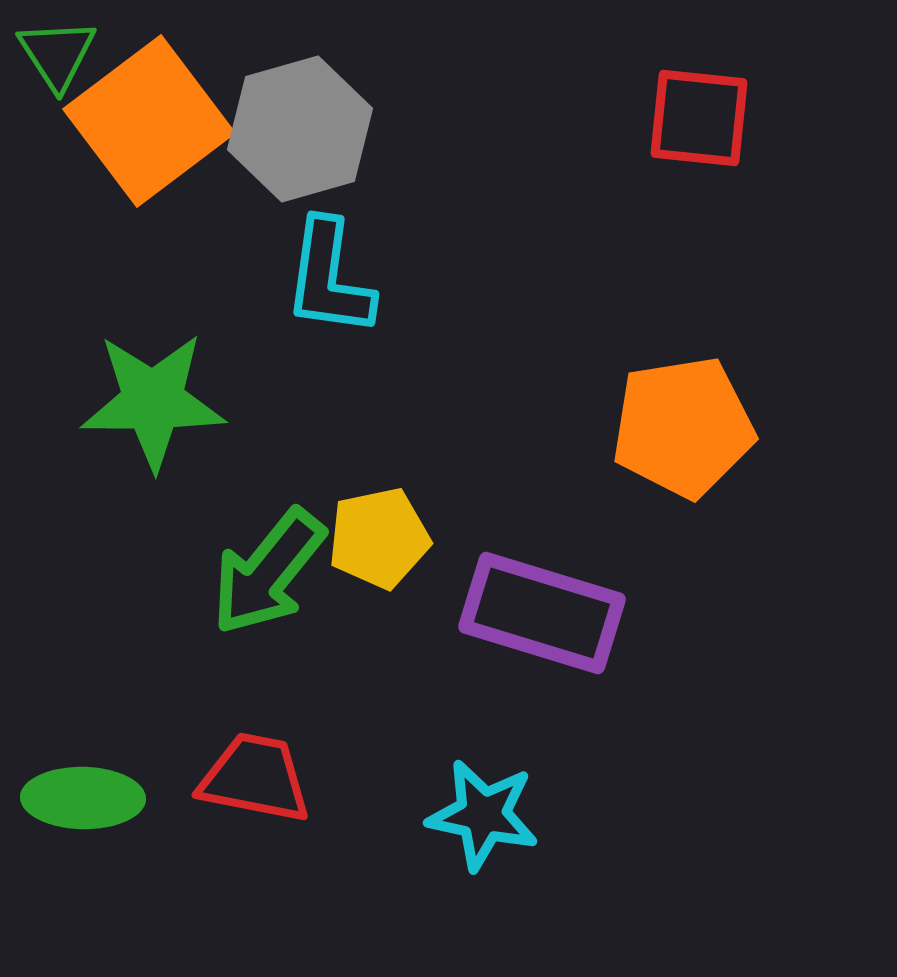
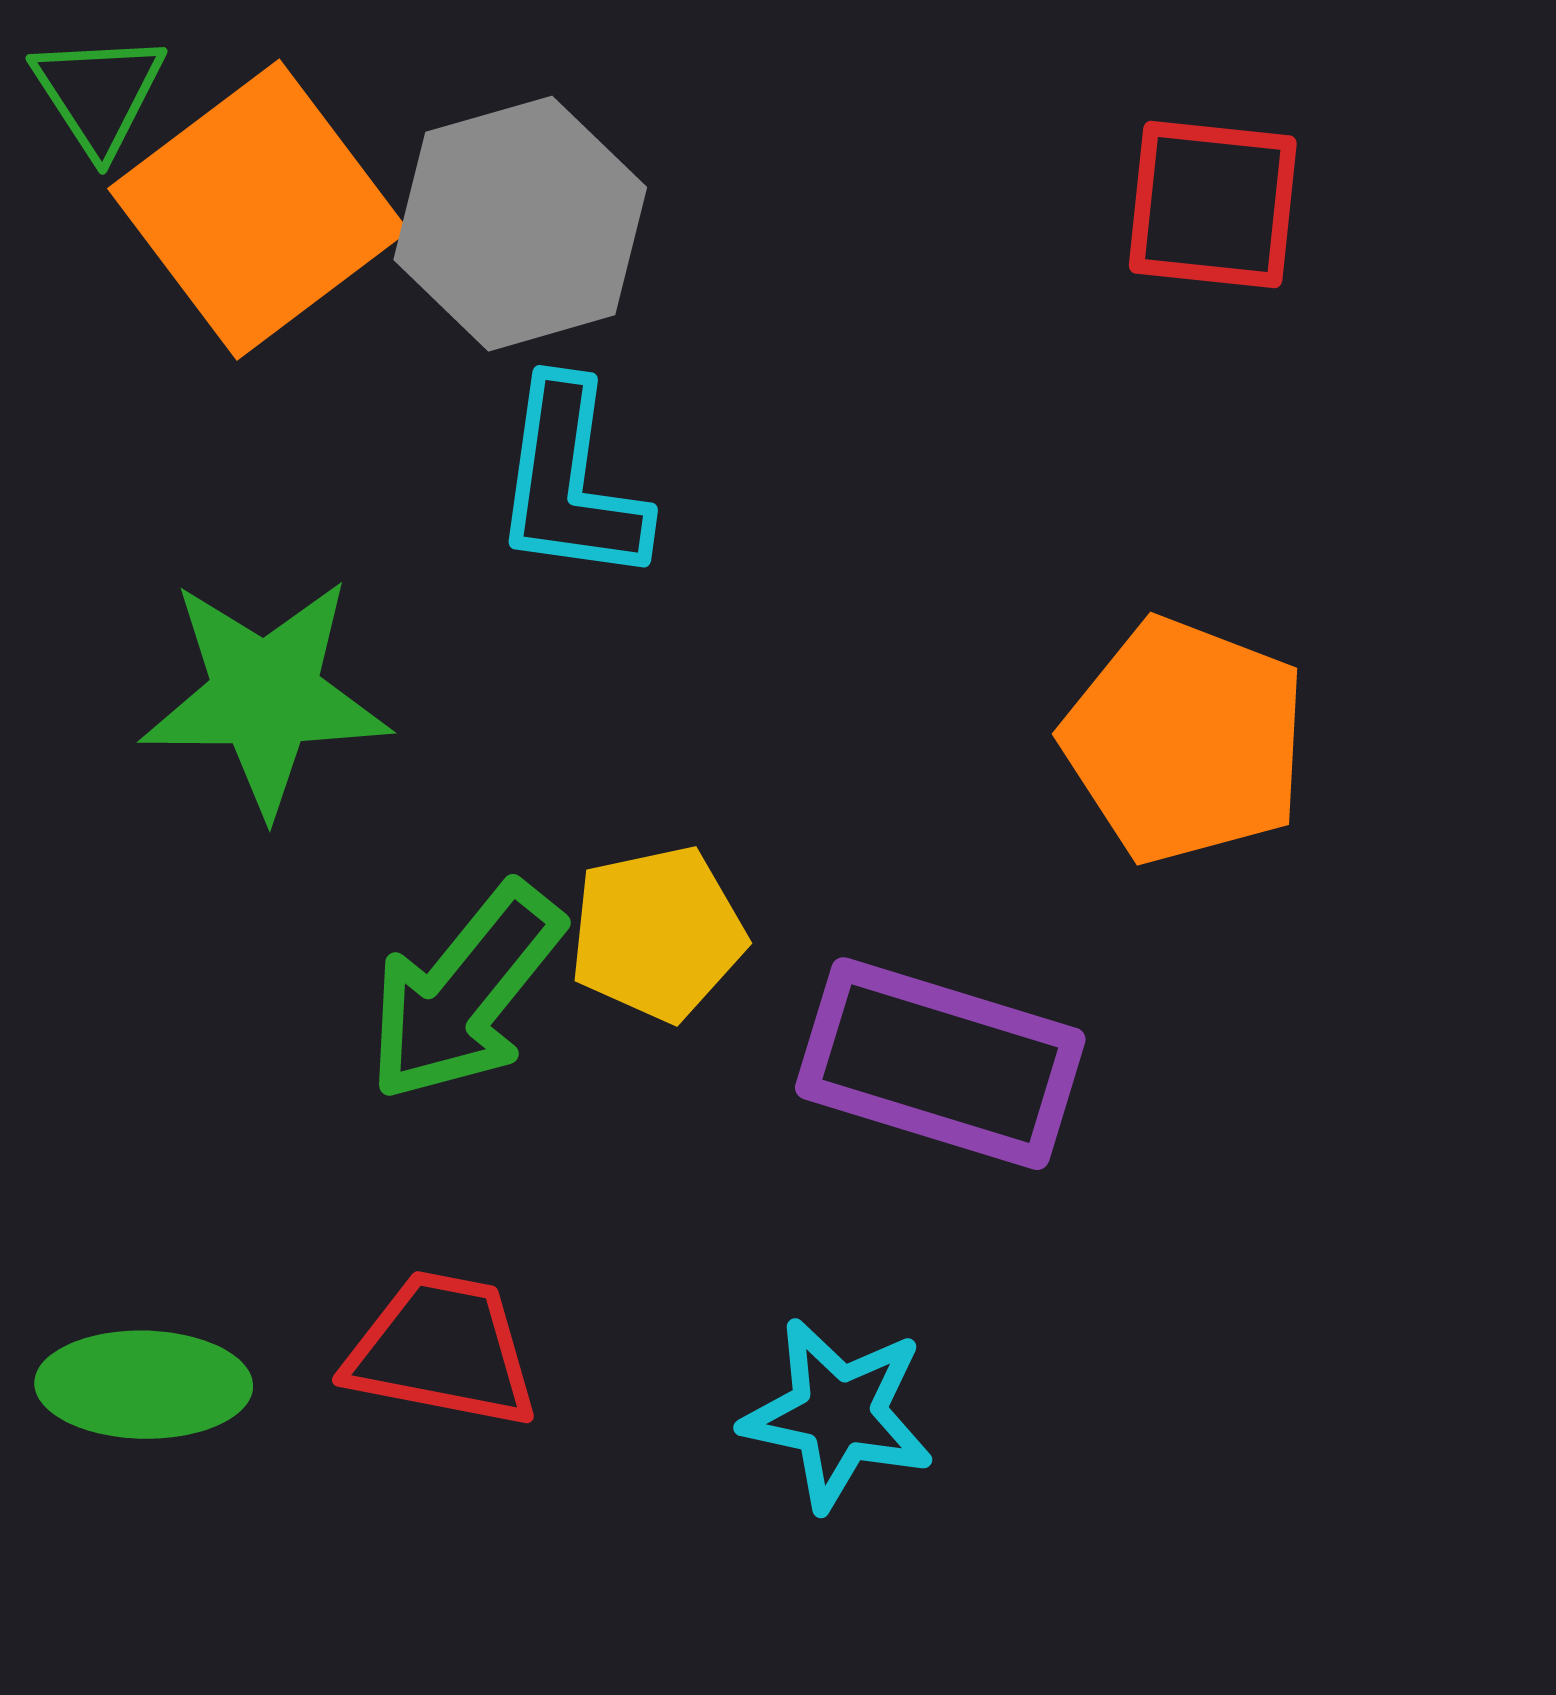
orange pentagon: (683, 427) -> (1185, 741), turned 30

